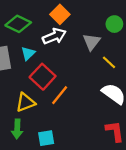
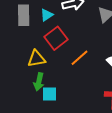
orange line: (60, 95) -> (80, 58), moved
green arrow: (17, 129) -> (39, 82), moved

